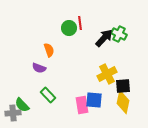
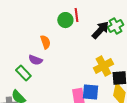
green cross: (119, 34) -> (115, 26), turned 35
green rectangle: (48, 95) -> (23, 73), moved

